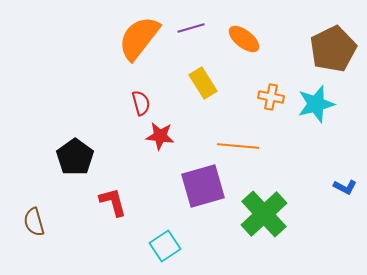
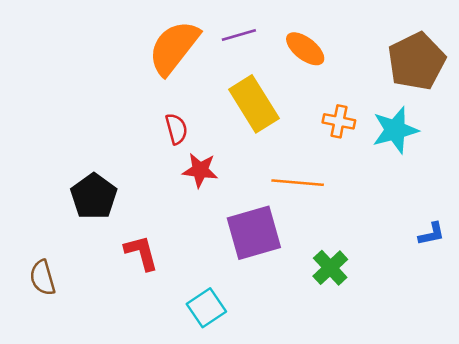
yellow rectangle: (203, 83) -> (254, 104), size x1.4
blue L-shape: (345, 187) -> (432, 234), turned -40
green cross: (264, 214) -> (330, 268), size x0.6

